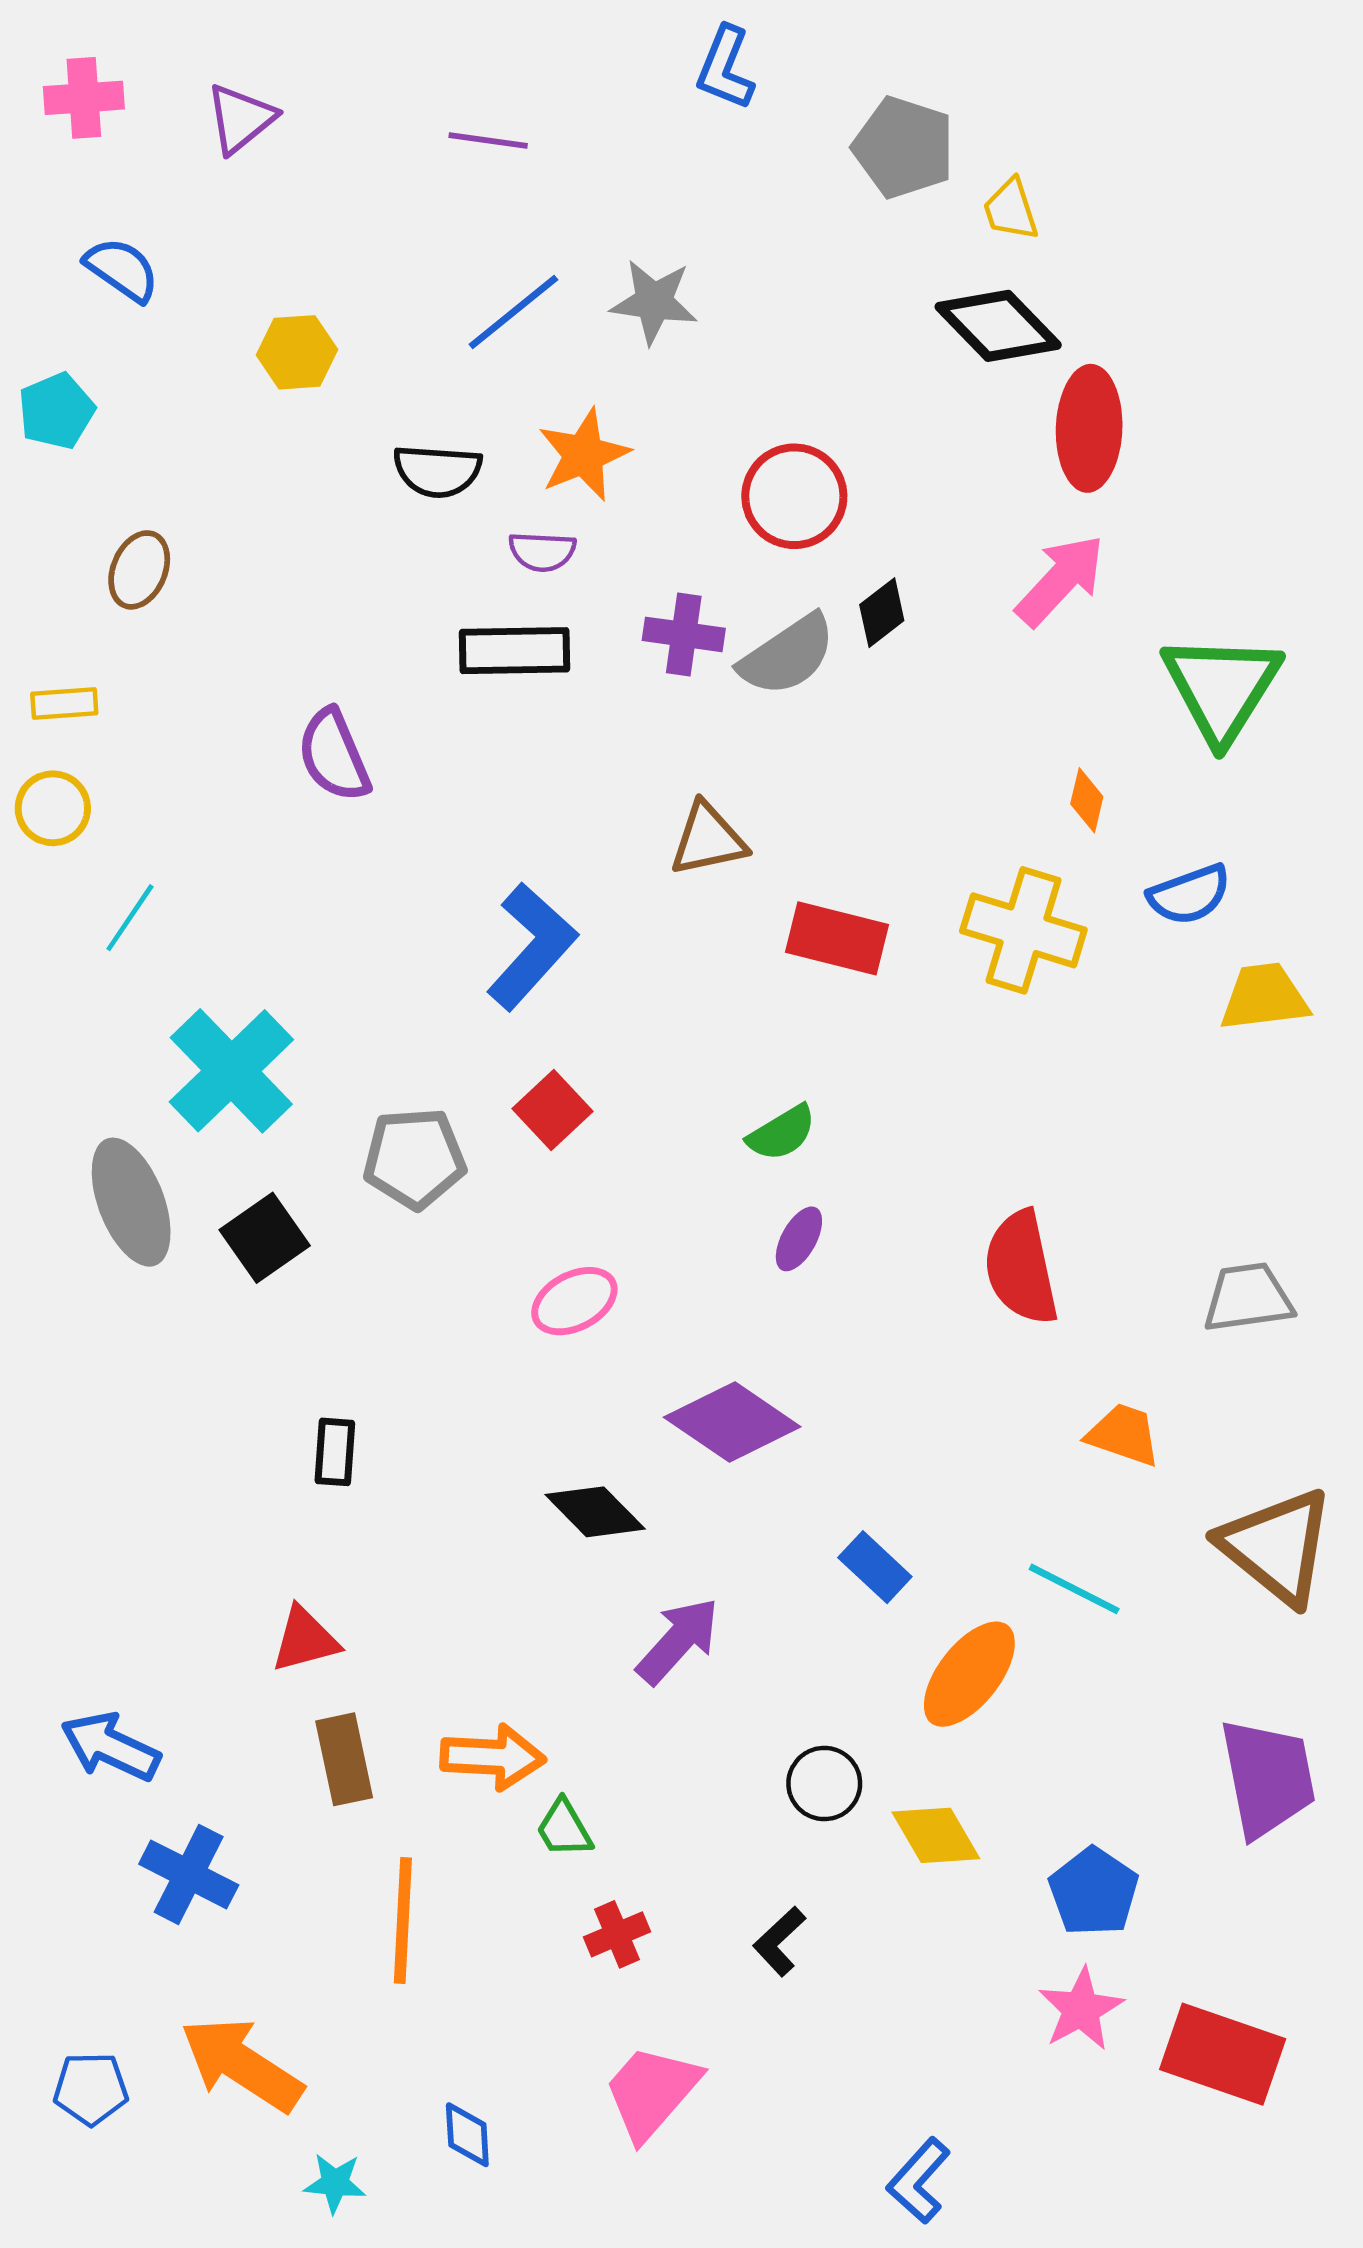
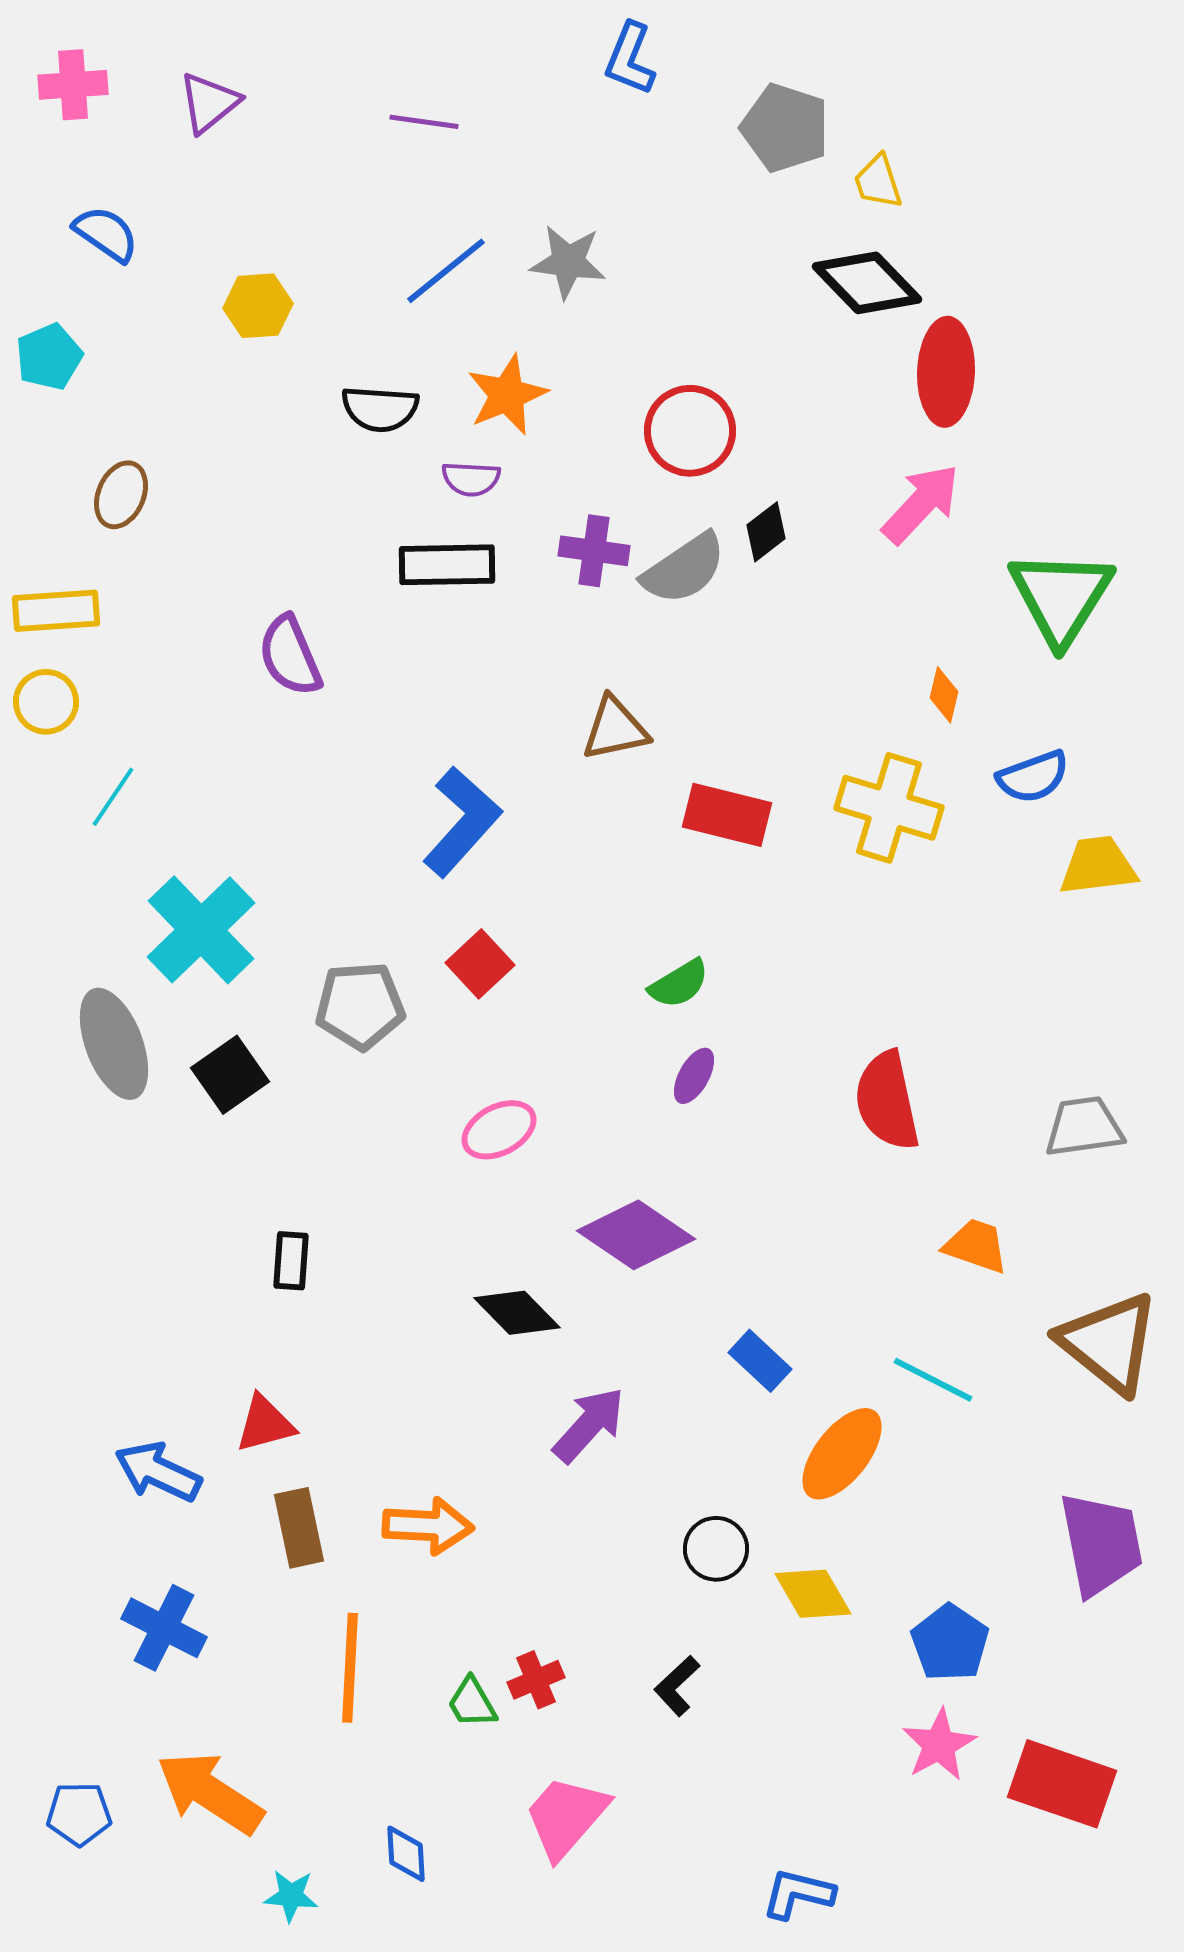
yellow rectangle: (64, 704) -> (56, 611), size x1.5
blue arrow: (110, 1747) -> (158, 1472), moved
green trapezoid: (564, 1828) -> (472, 1703), moved
blue L-shape: (919, 2181) -> (798, 1894), turned 62

